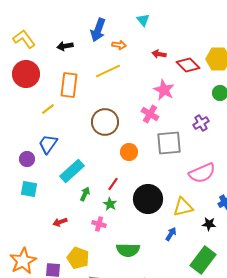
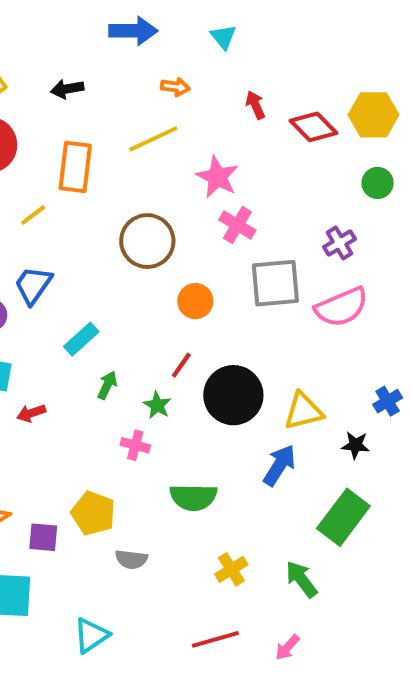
blue arrow: (98, 30) -> (133, 31), moved, turned -110
red arrow: (159, 54) -> (255, 105), turned 56
pink star: (164, 90) -> (217, 177), moved
cyan rectangle: (72, 171) -> (81, 339), size x0.7
pink semicircle: (202, 173) -> (341, 307), moved
red line: (113, 184) -> (181, 365), moved
red arrow: (60, 222) -> (31, 413), moved
blue arrow: (171, 234) -> (279, 465), size x1.5

